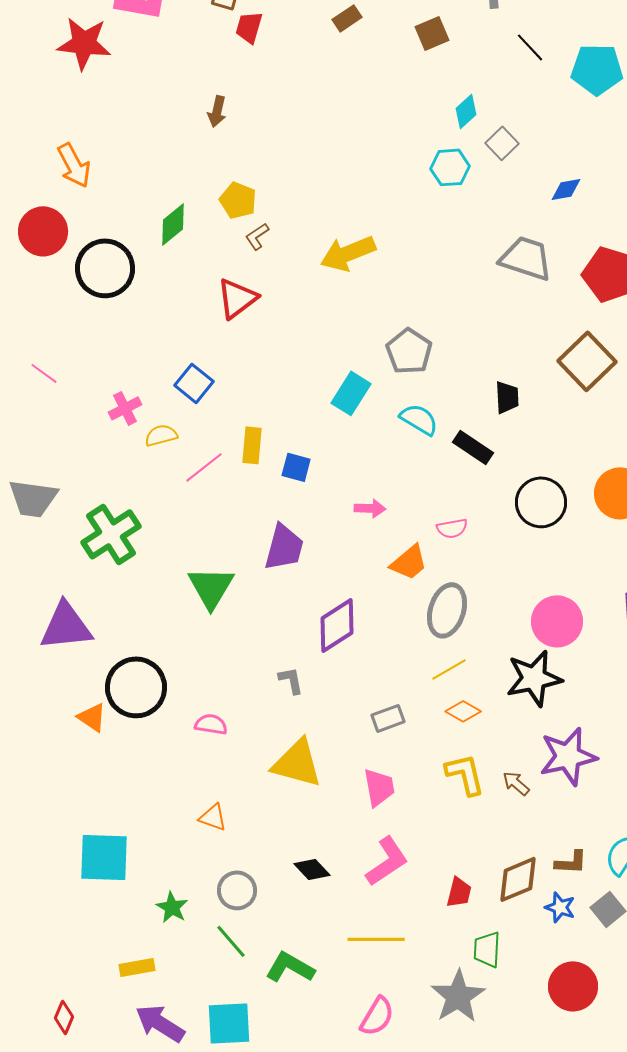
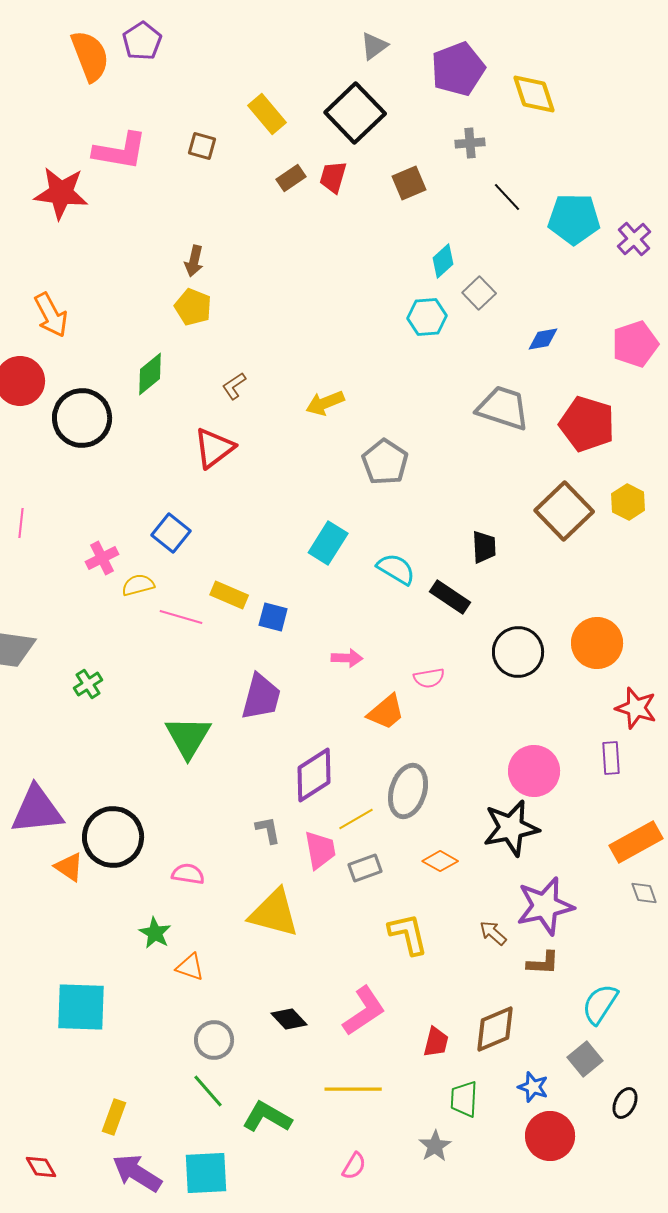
brown rectangle: (347, 18) -> (291, 178), moved
red trapezoid: (249, 27) -> (333, 177), moved
yellow pentagon: (238, 200) -> (193, 307), moved
yellow arrow: (348, 253) -> (325, 403), size x0.7
gray pentagon: (409, 351) -> (385, 462), moved
pink line: (44, 373) -> (21, 523), turned 60
yellow rectangle: (252, 445) -> (229, 595), turned -72
pink line: (204, 467) -> (181, 617), turned 54
green cross: (111, 534) -> (88, 684), size x0.5
gray ellipse: (447, 610) -> (408, 791), moved
purple triangle: (66, 626) -> (37, 810), moved
yellow line: (449, 669) -> (356, 819), moved
yellow L-shape: (465, 774) -> (408, 934), moved
pink trapezoid: (379, 787) -> (320, 850), moved
brown L-shape: (571, 862) -> (543, 963), moved
green star: (172, 907) -> (155, 933), moved
blue star: (560, 907) -> (533, 1087), moved
yellow rectangle: (137, 967) -> (114, 1117), turned -60
gray star: (458, 996) -> (435, 1146), size x0.6
pink semicircle: (377, 1016) -> (354, 1166), size x0.7
red diamond: (64, 1017) -> (41, 1167), turned -52

